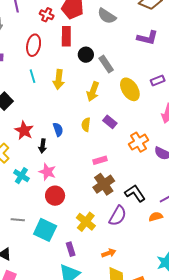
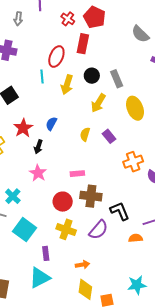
gray semicircle: (107, 16) -> (140, 34), moved
red ellipse: (34, 45) -> (56, 57), moved
black circle: (86, 55) -> (92, 76), moved
blue semicircle: (58, 129) -> (51, 124), moved, turned -144
pink rectangle: (100, 160) -> (77, 174), moved
cyan cross: (21, 176) -> (13, 196), moved
brown cross: (104, 184) -> (91, 196), turned 30
red circle: (55, 196) -> (63, 202), moved
yellow cross: (86, 222) -> (66, 229), turned -30

